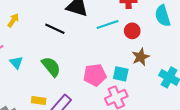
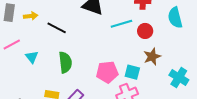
yellow arrow: (13, 20) -> (31, 16), turned 48
black line: (55, 29) -> (57, 28), moved
green semicircle: (51, 67) -> (65, 62), turned 30

